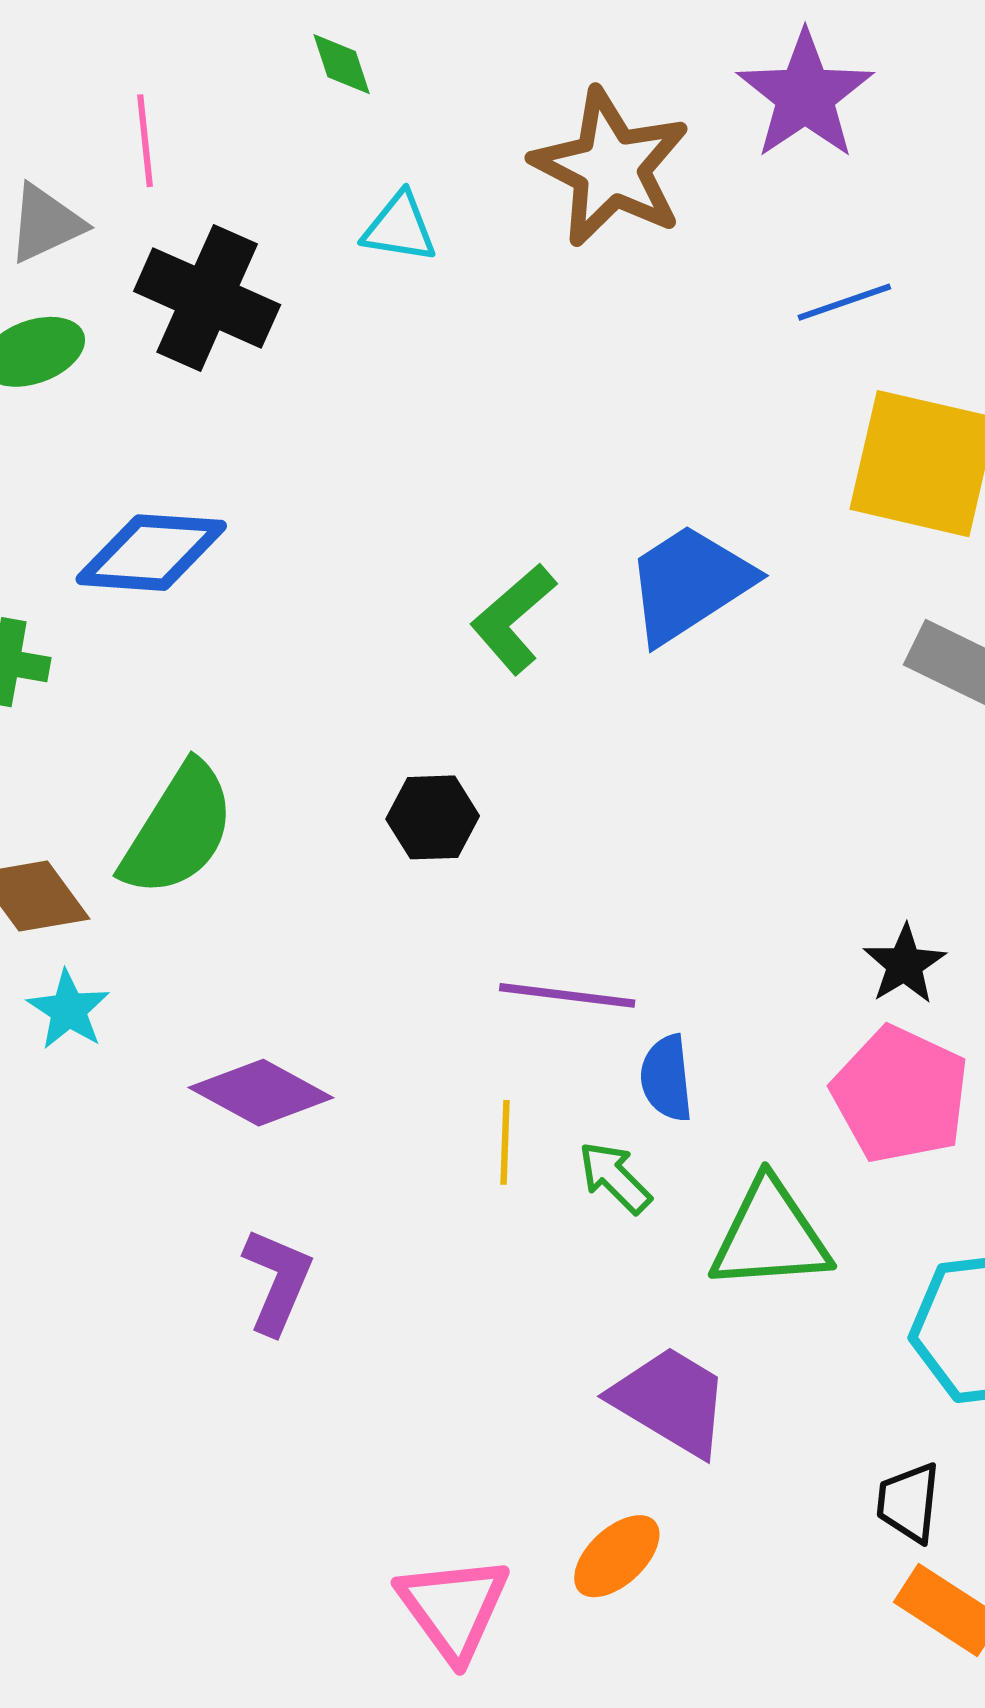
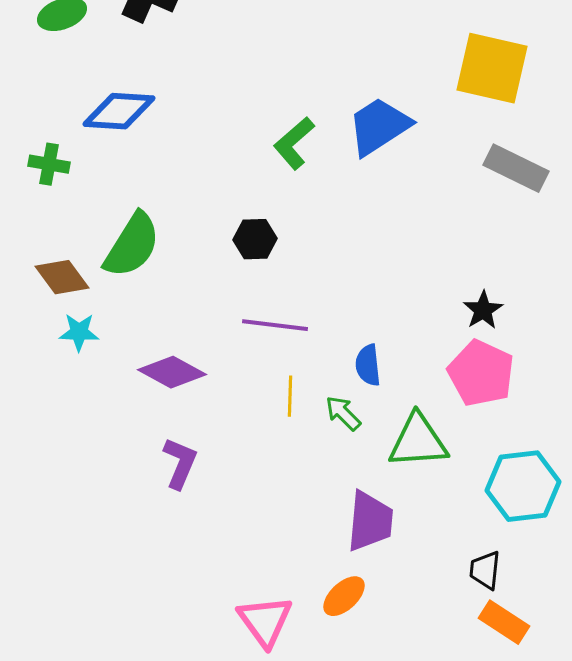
purple line: (567, 995) -> (275, 325), moved
cyan star: (68, 1010) -> (79, 332), turned -30
purple trapezoid: (671, 1401) -> (370, 521), turned 64

